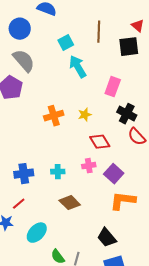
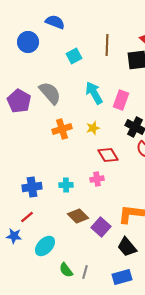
gray semicircle: (24, 61) -> (50, 93), moved
cyan arrow: (78, 67) -> (94, 93), moved
purple square: (114, 174) -> (101, 227), moved
black trapezoid: (107, 238) -> (127, 247), moved

